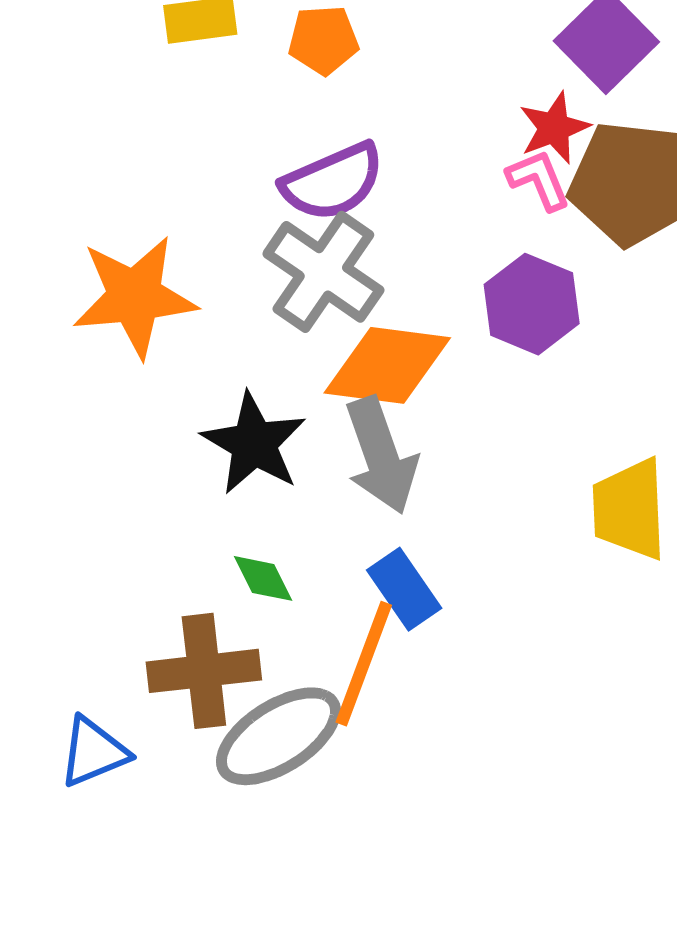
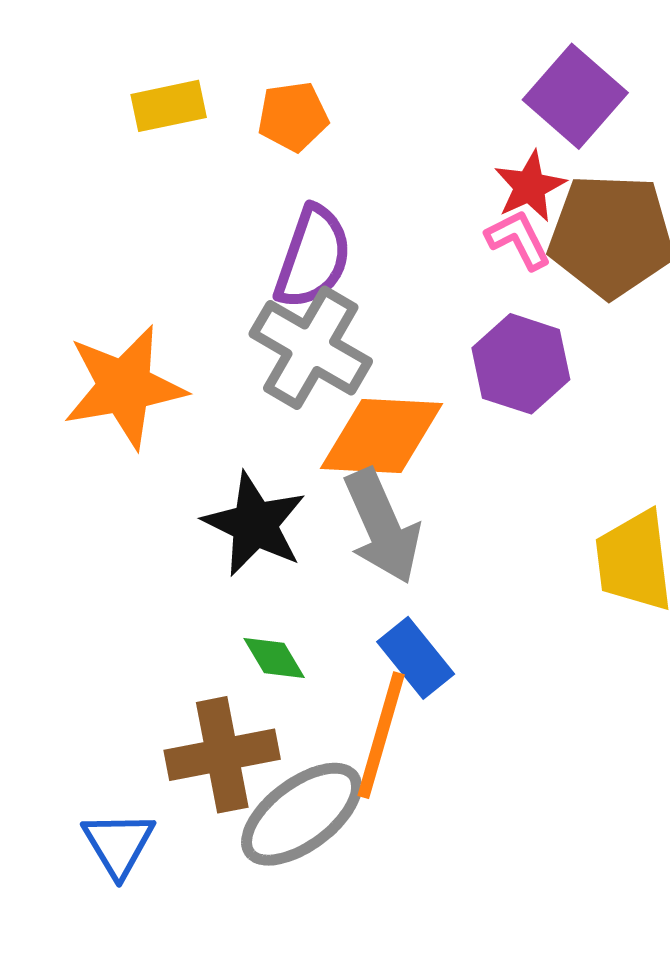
purple semicircle: (333, 182) -> (313, 257), turned -43
blue triangle: (94, 752) -> (118, 844), turned -34

